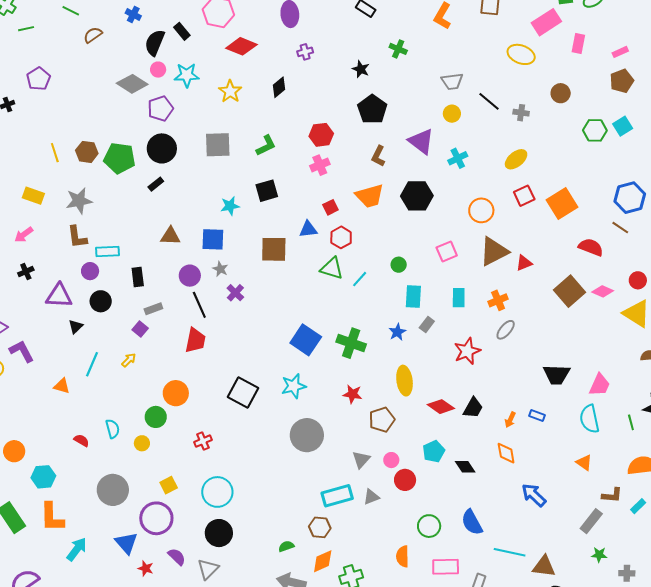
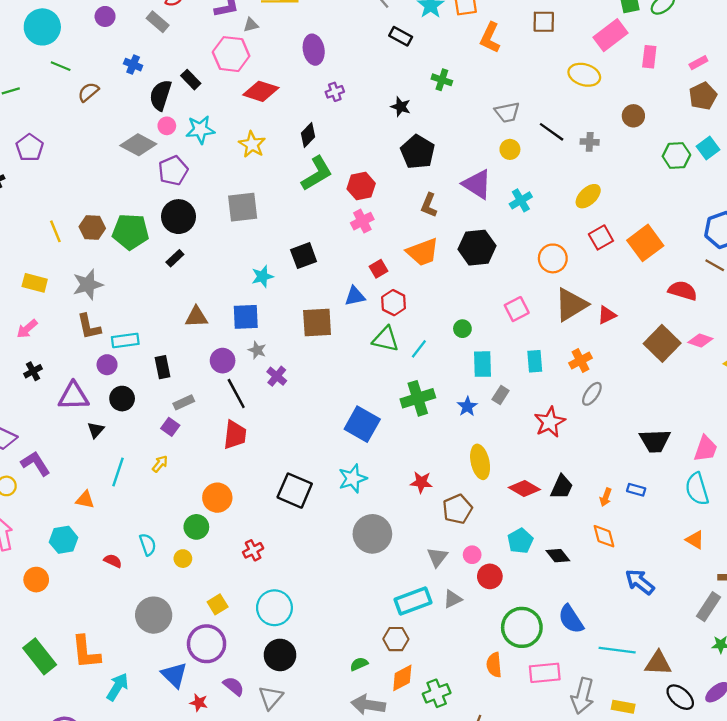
green L-shape: (266, 146) -> (317, 173), moved, size x1.4
green cross: (351, 343) -> (418, 398), moved, turned -32
cyan hexagon: (43, 477) -> (64, 540), moved
green circle: (429, 526) -> (522, 627), size x1.5

